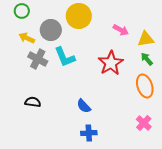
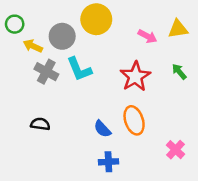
green circle: (22, 11) -> (15, 24), moved
yellow triangle: (146, 39) -> (178, 29), moved
orange ellipse: (145, 86) -> (134, 120), moved

